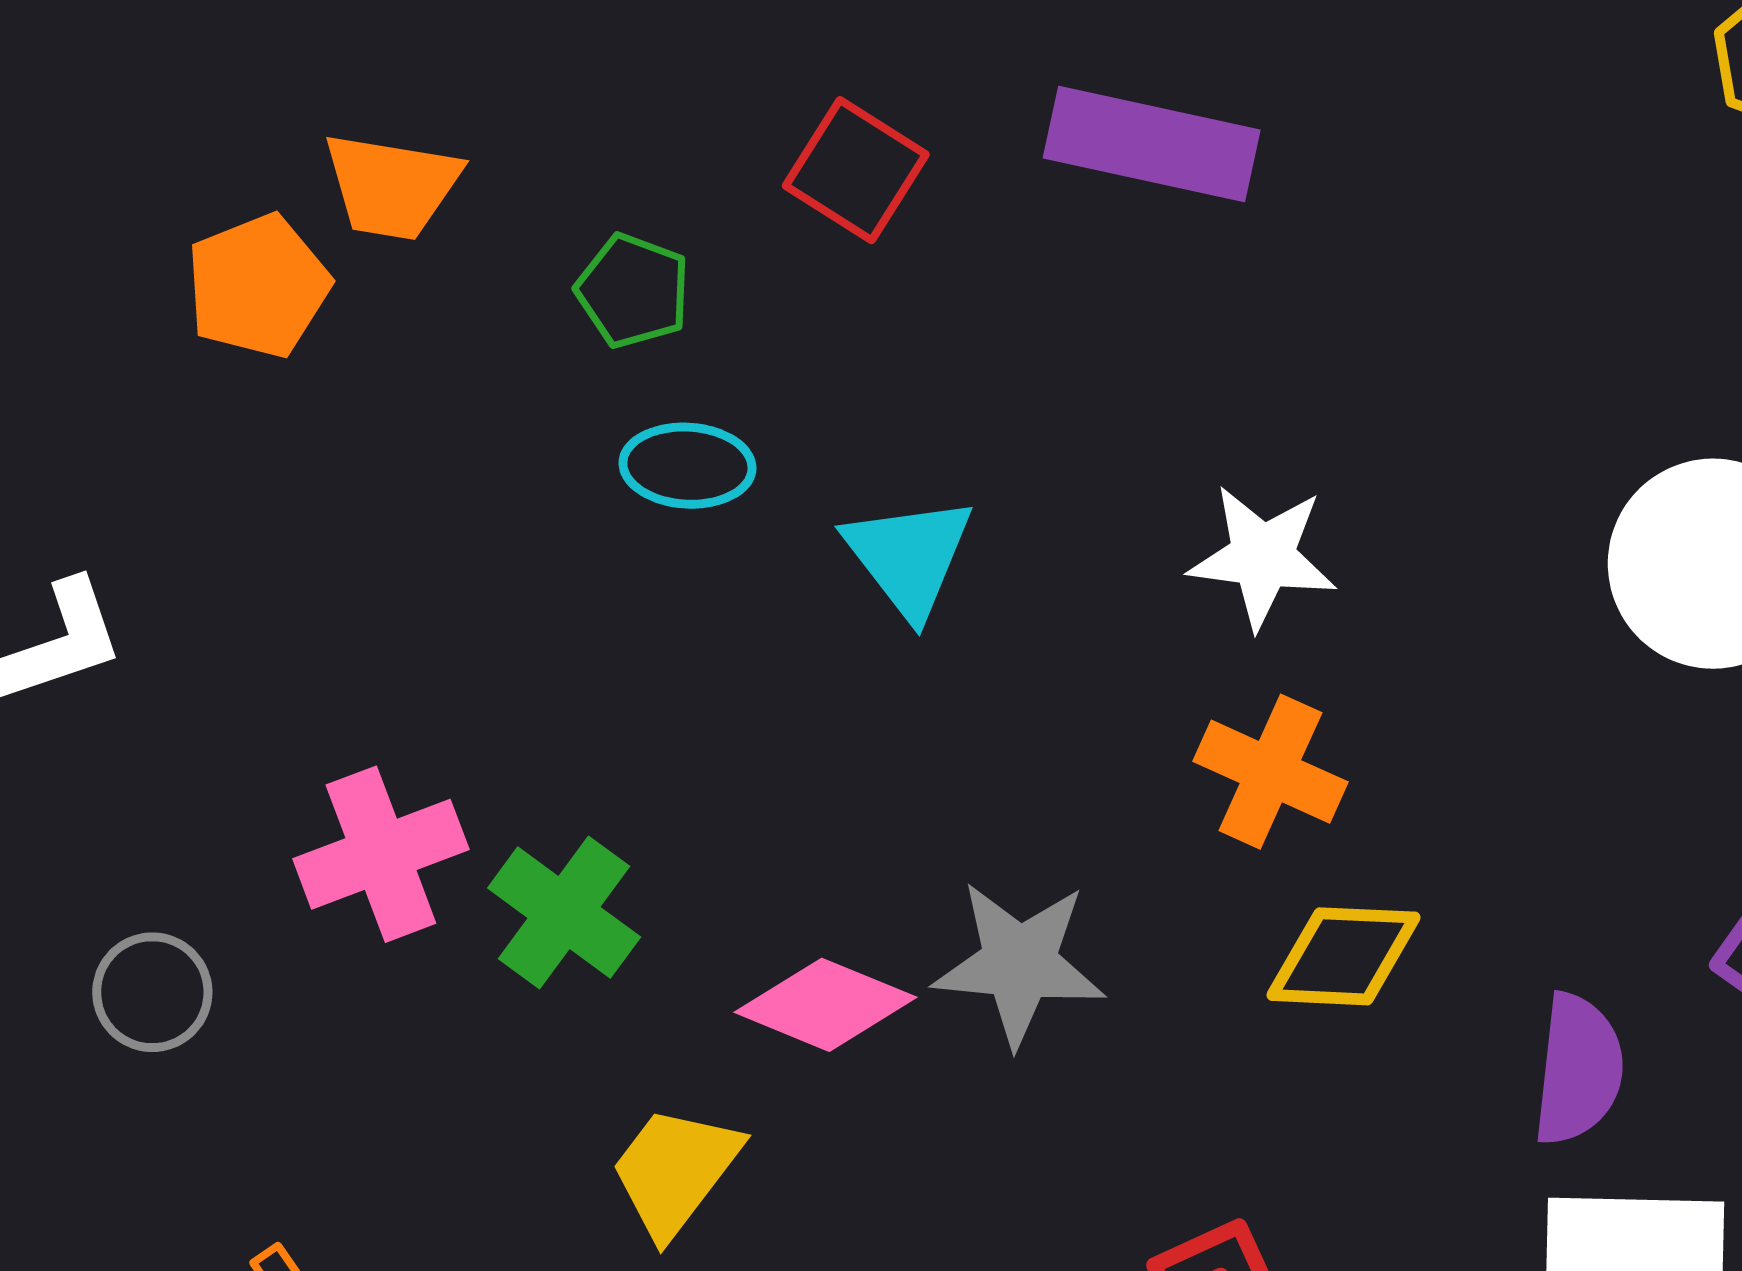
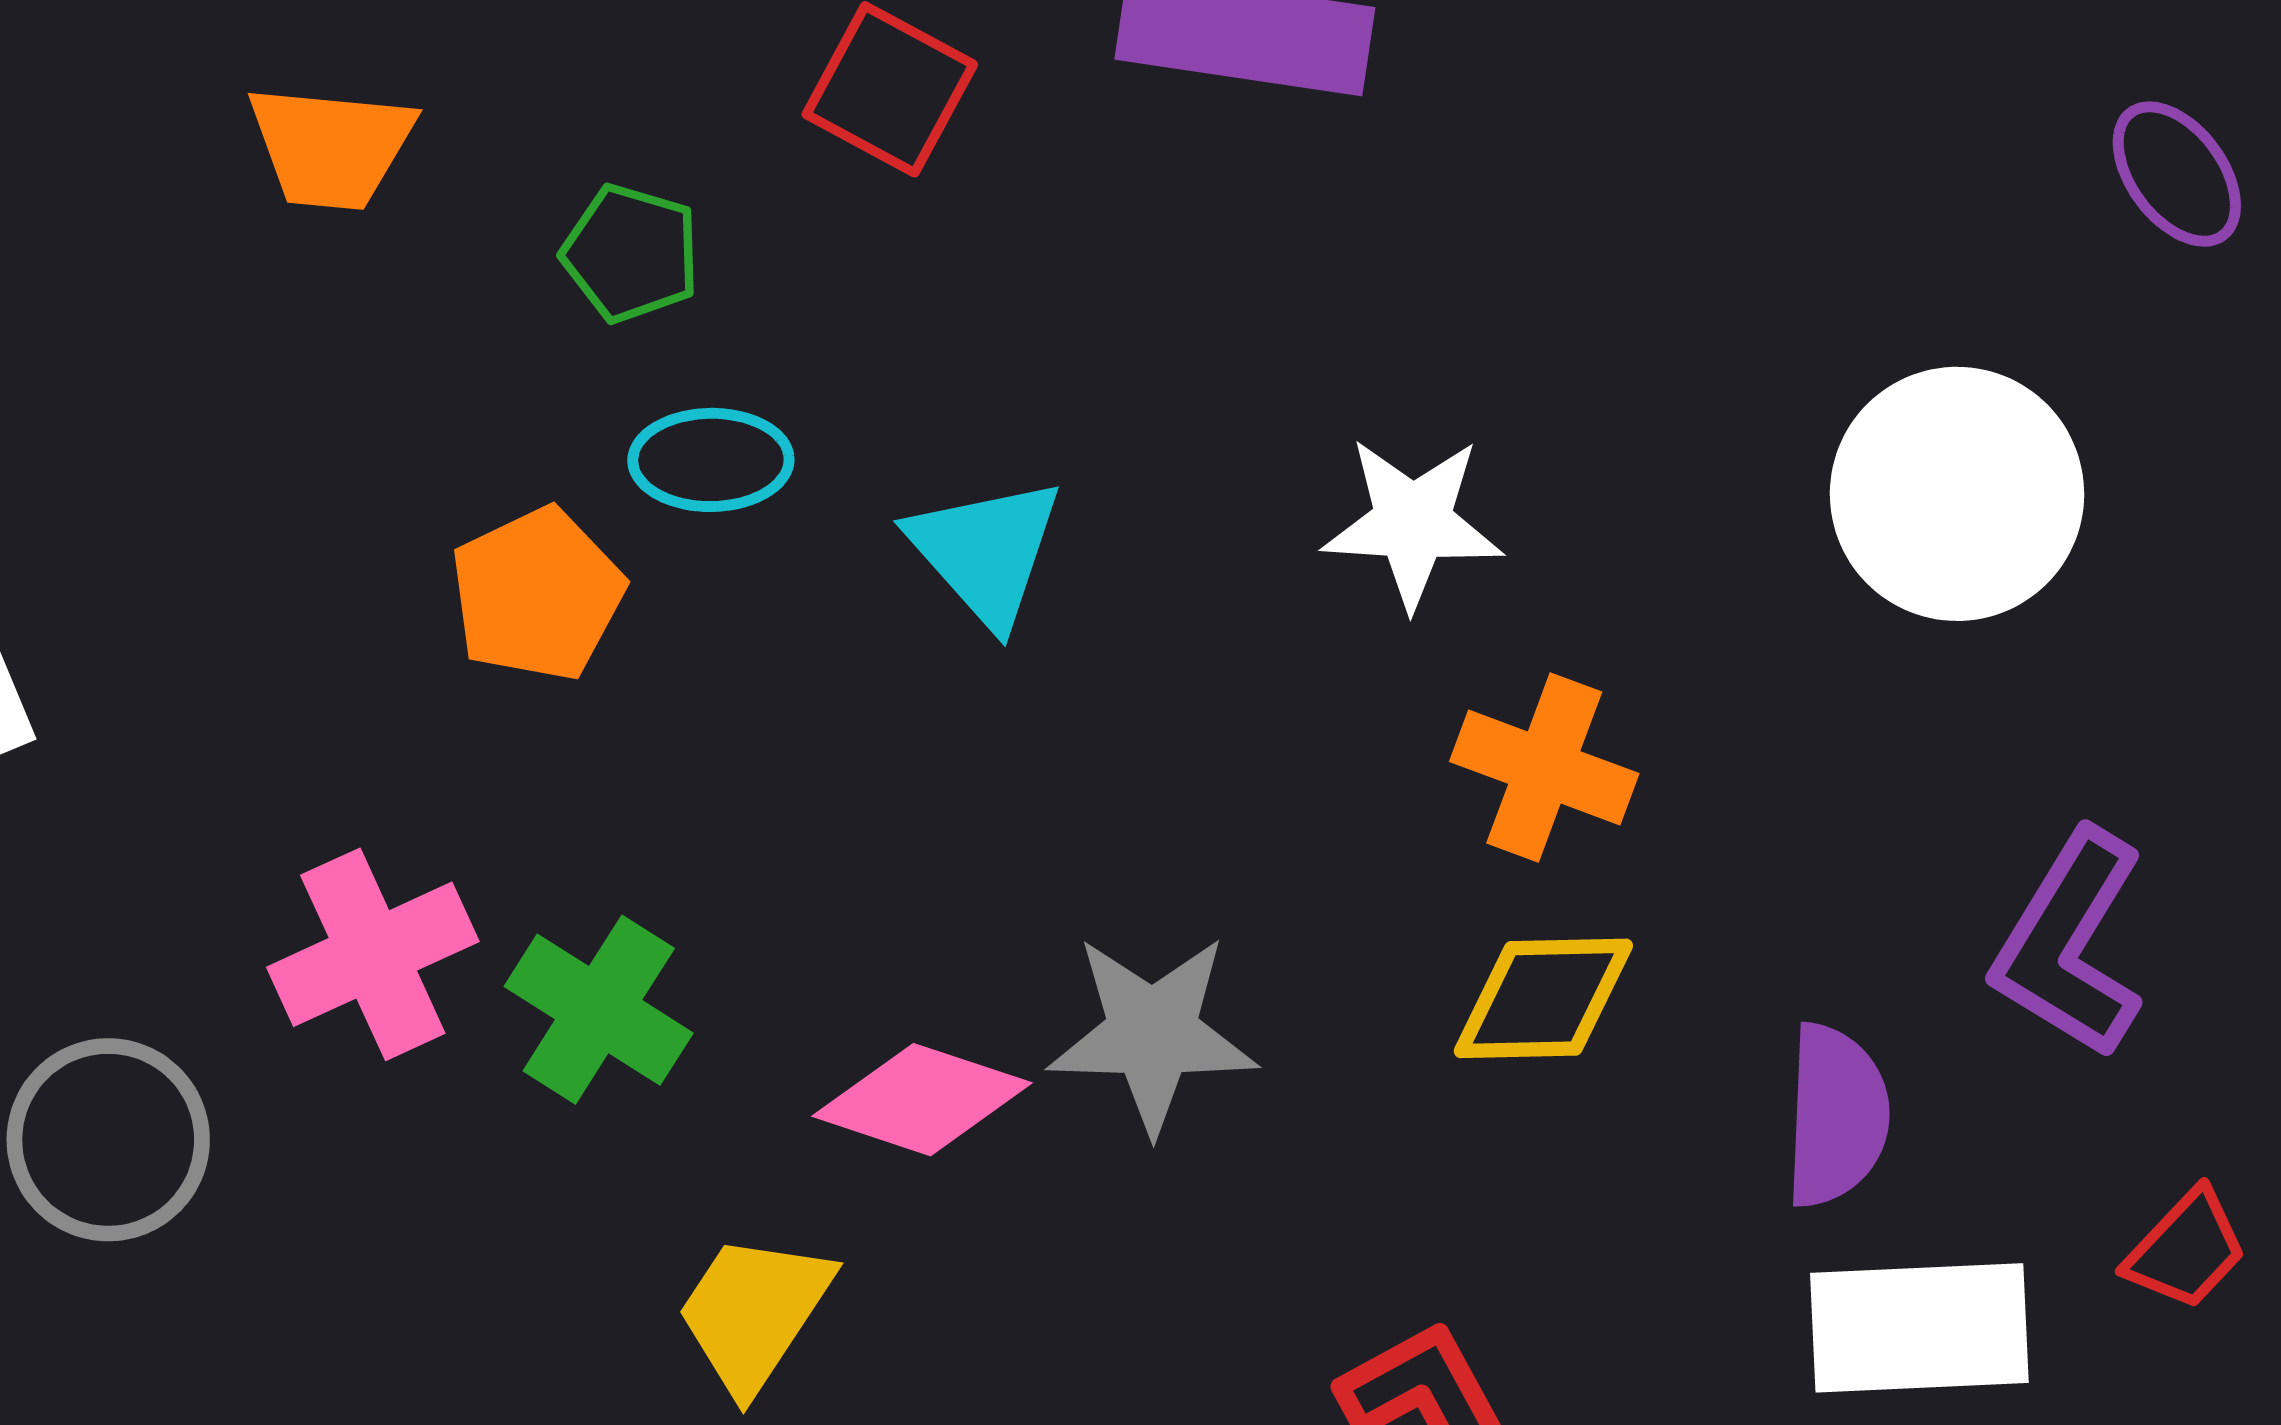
orange pentagon: (258, 286) -> (537, 594), moved
orange cross: (1270, 772) -> (1544, 767), moved
gray circle: (152, 992) -> (108, 1140), size x1.4

